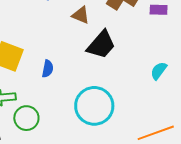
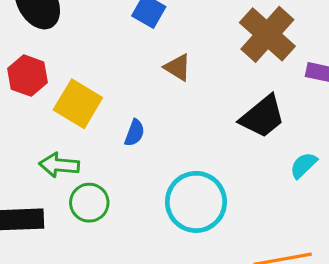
brown triangle: (81, 15) -> (178, 67), moved
black trapezoid: (101, 45) -> (262, 117), moved

